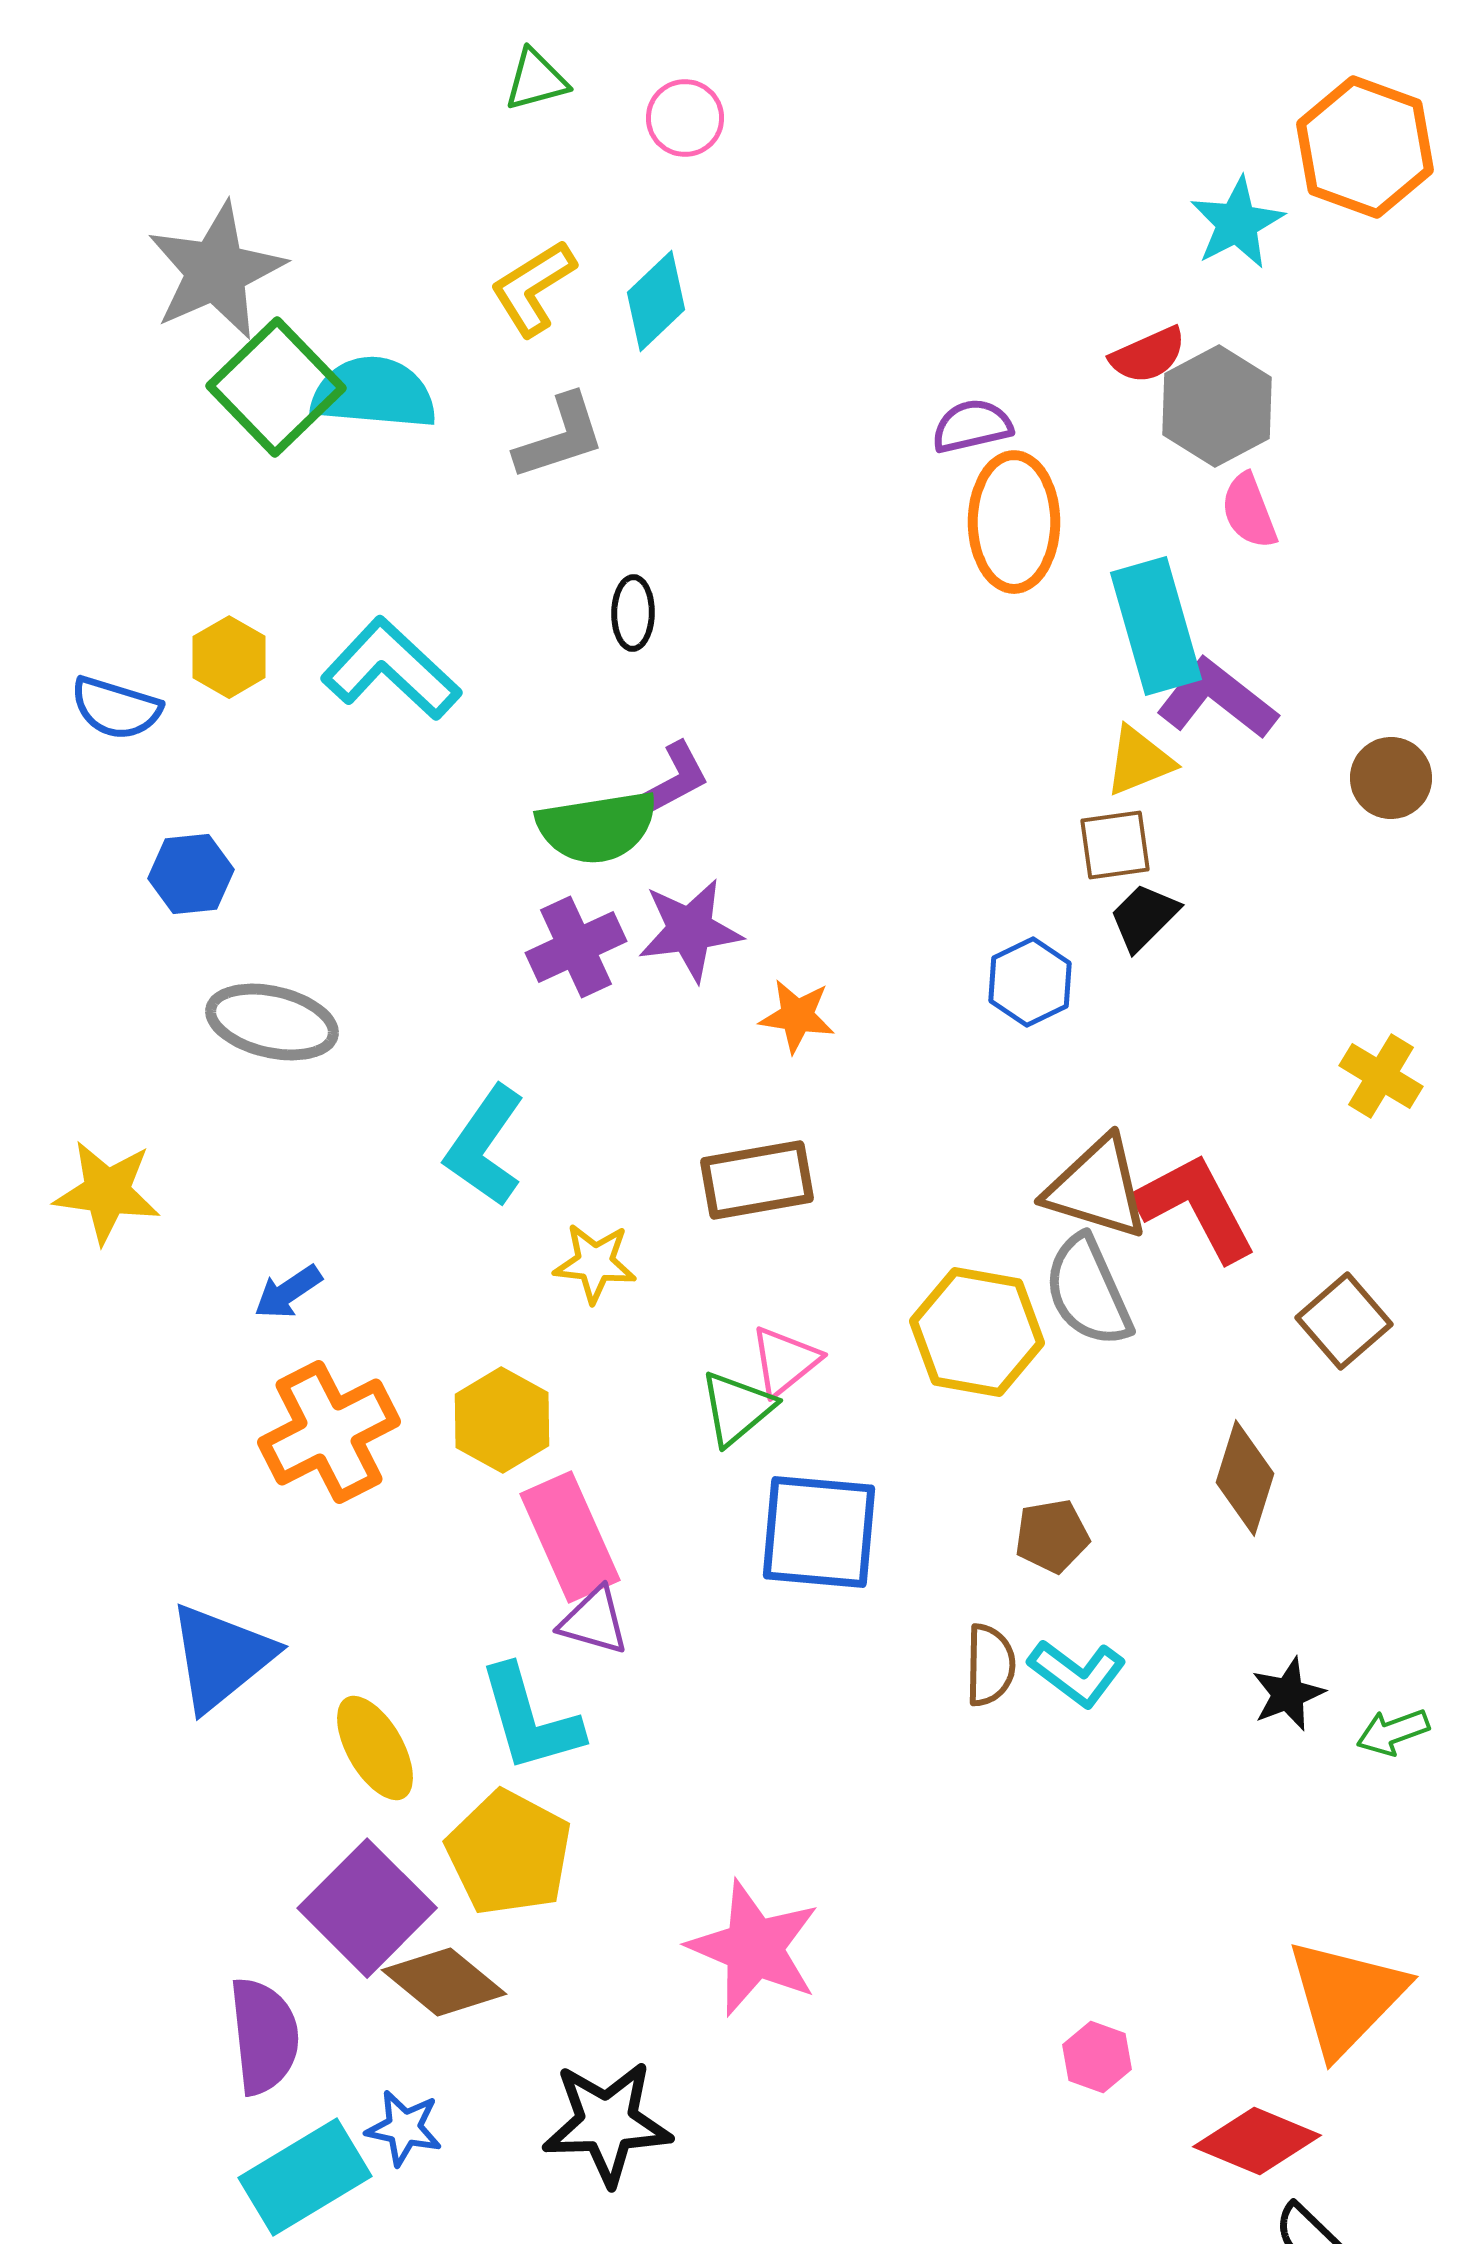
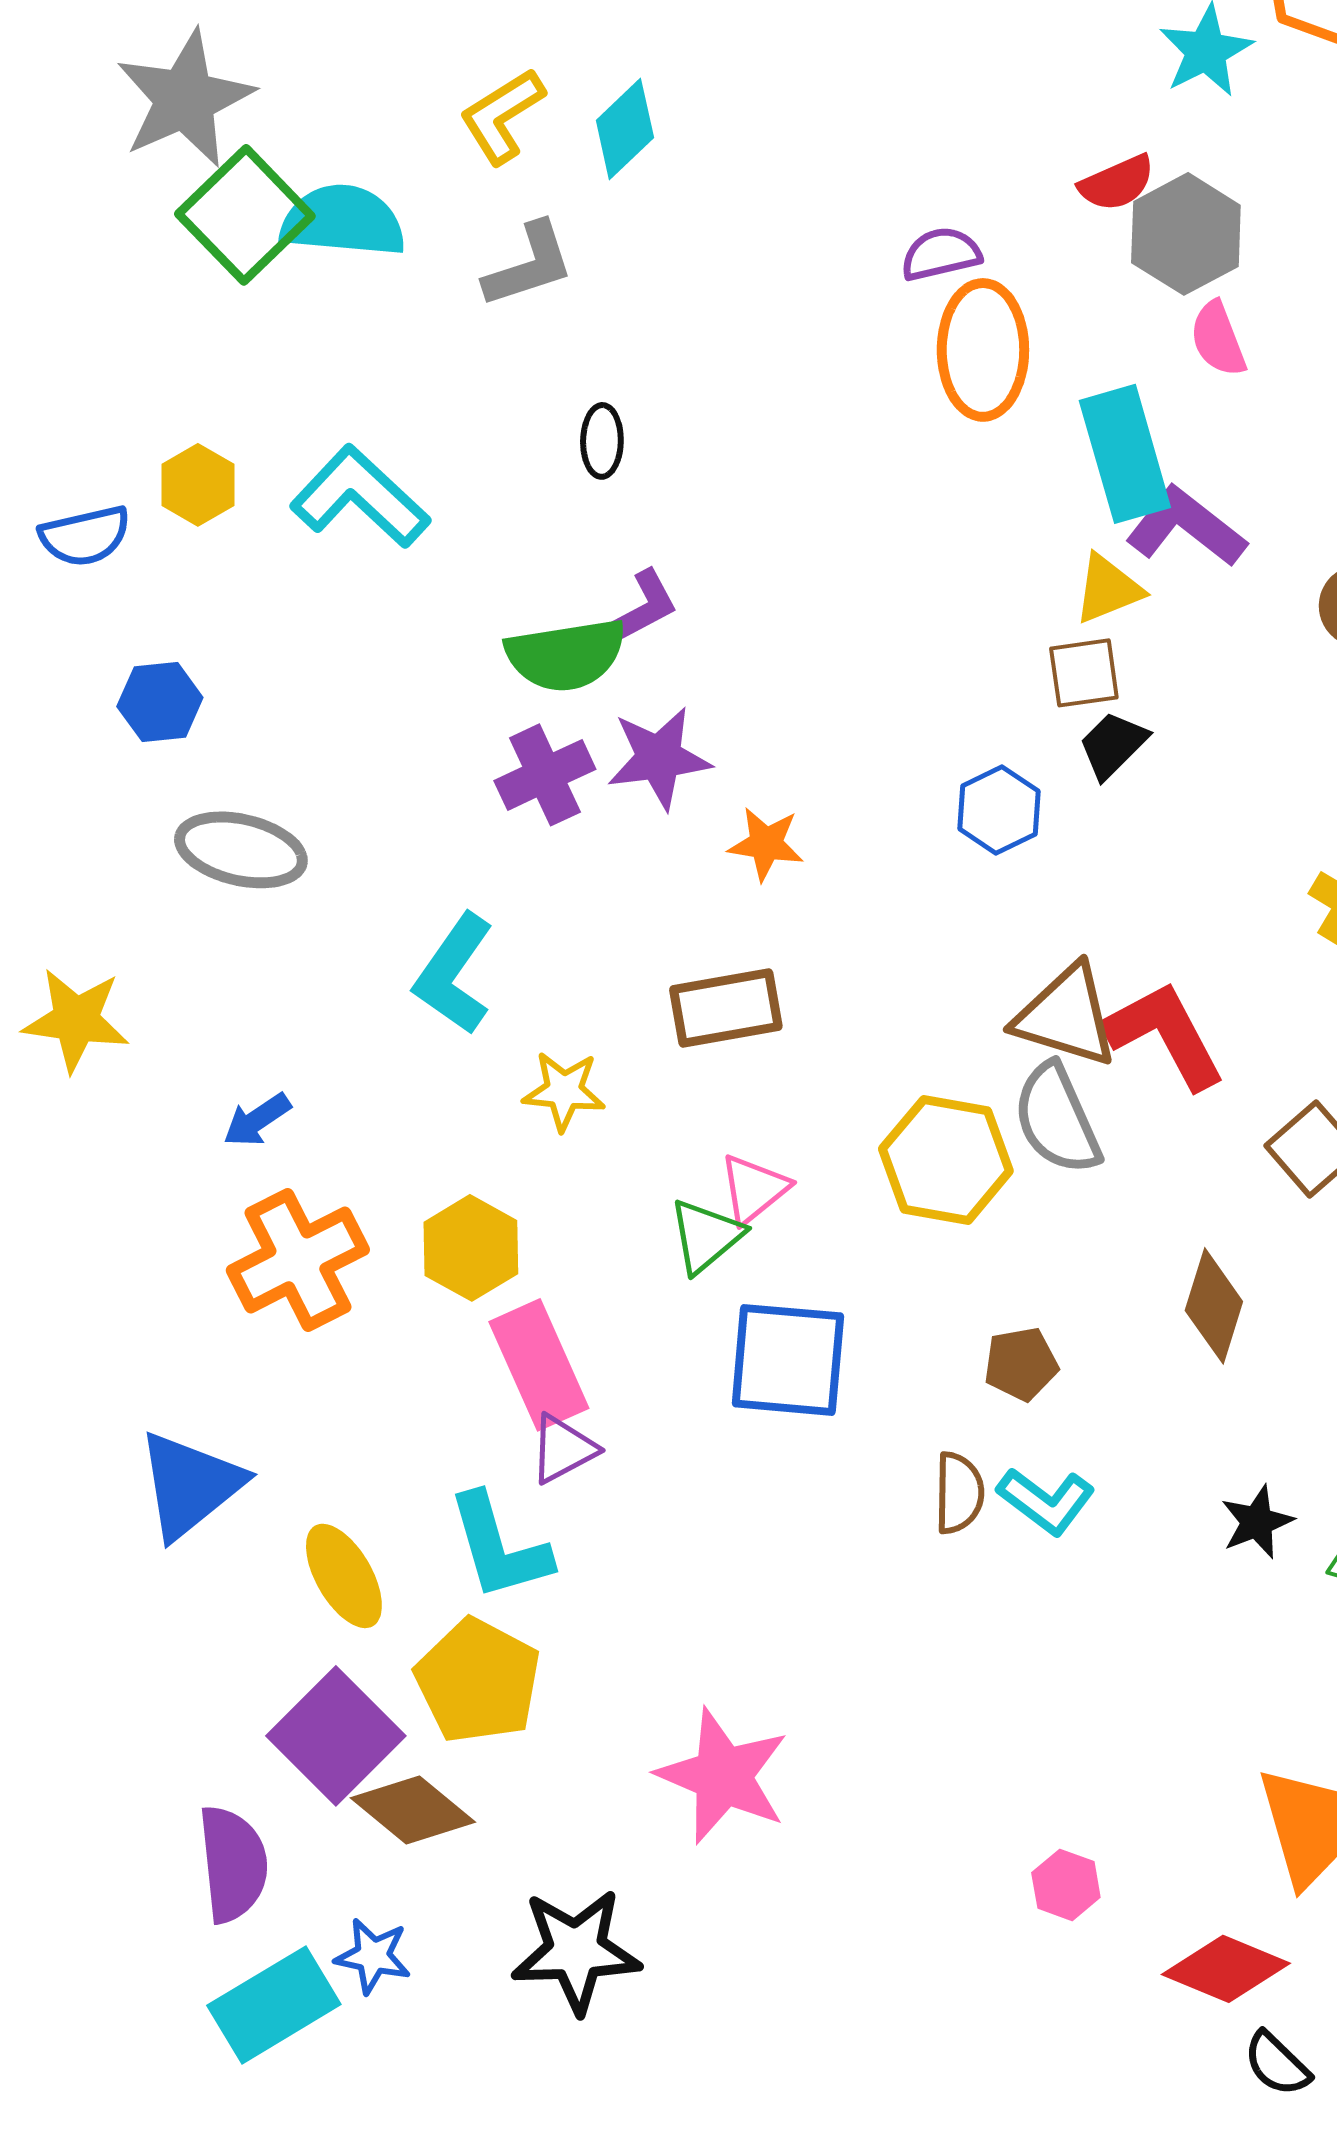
blue semicircle: (116, 708) -> (85, 536), turned -30
purple triangle: (594, 1621) -> (563, 1449), turned -44

